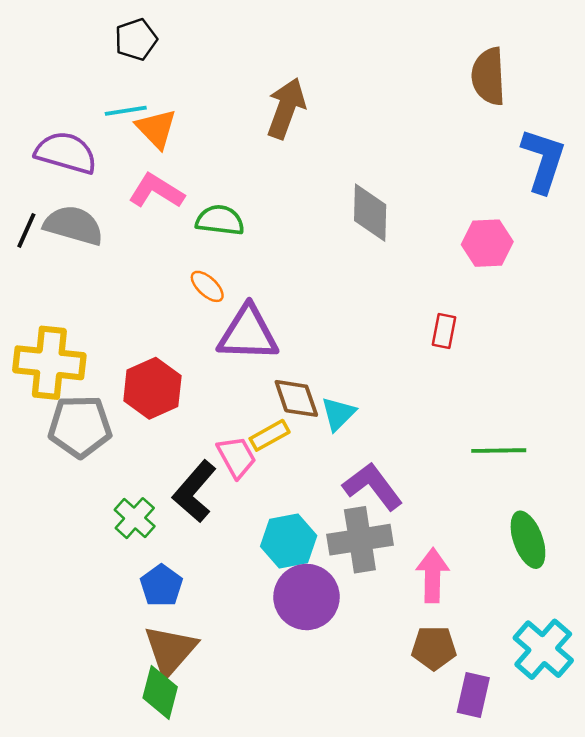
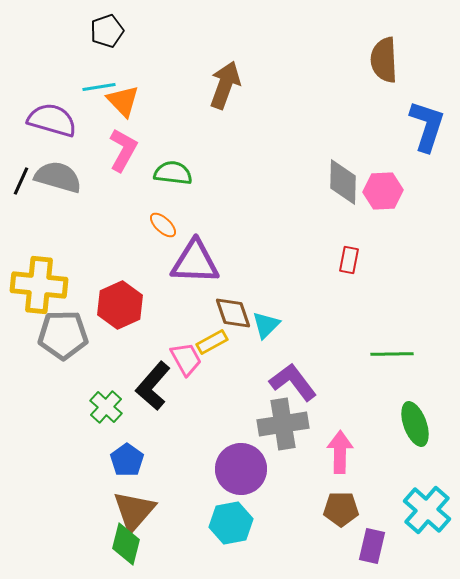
pink L-shape: (156, 191) -> (123, 150), turned 87
gray diamond: (370, 213) -> (343, 182), moved
cyan hexagon: (289, 541) -> (231, 523), moved

